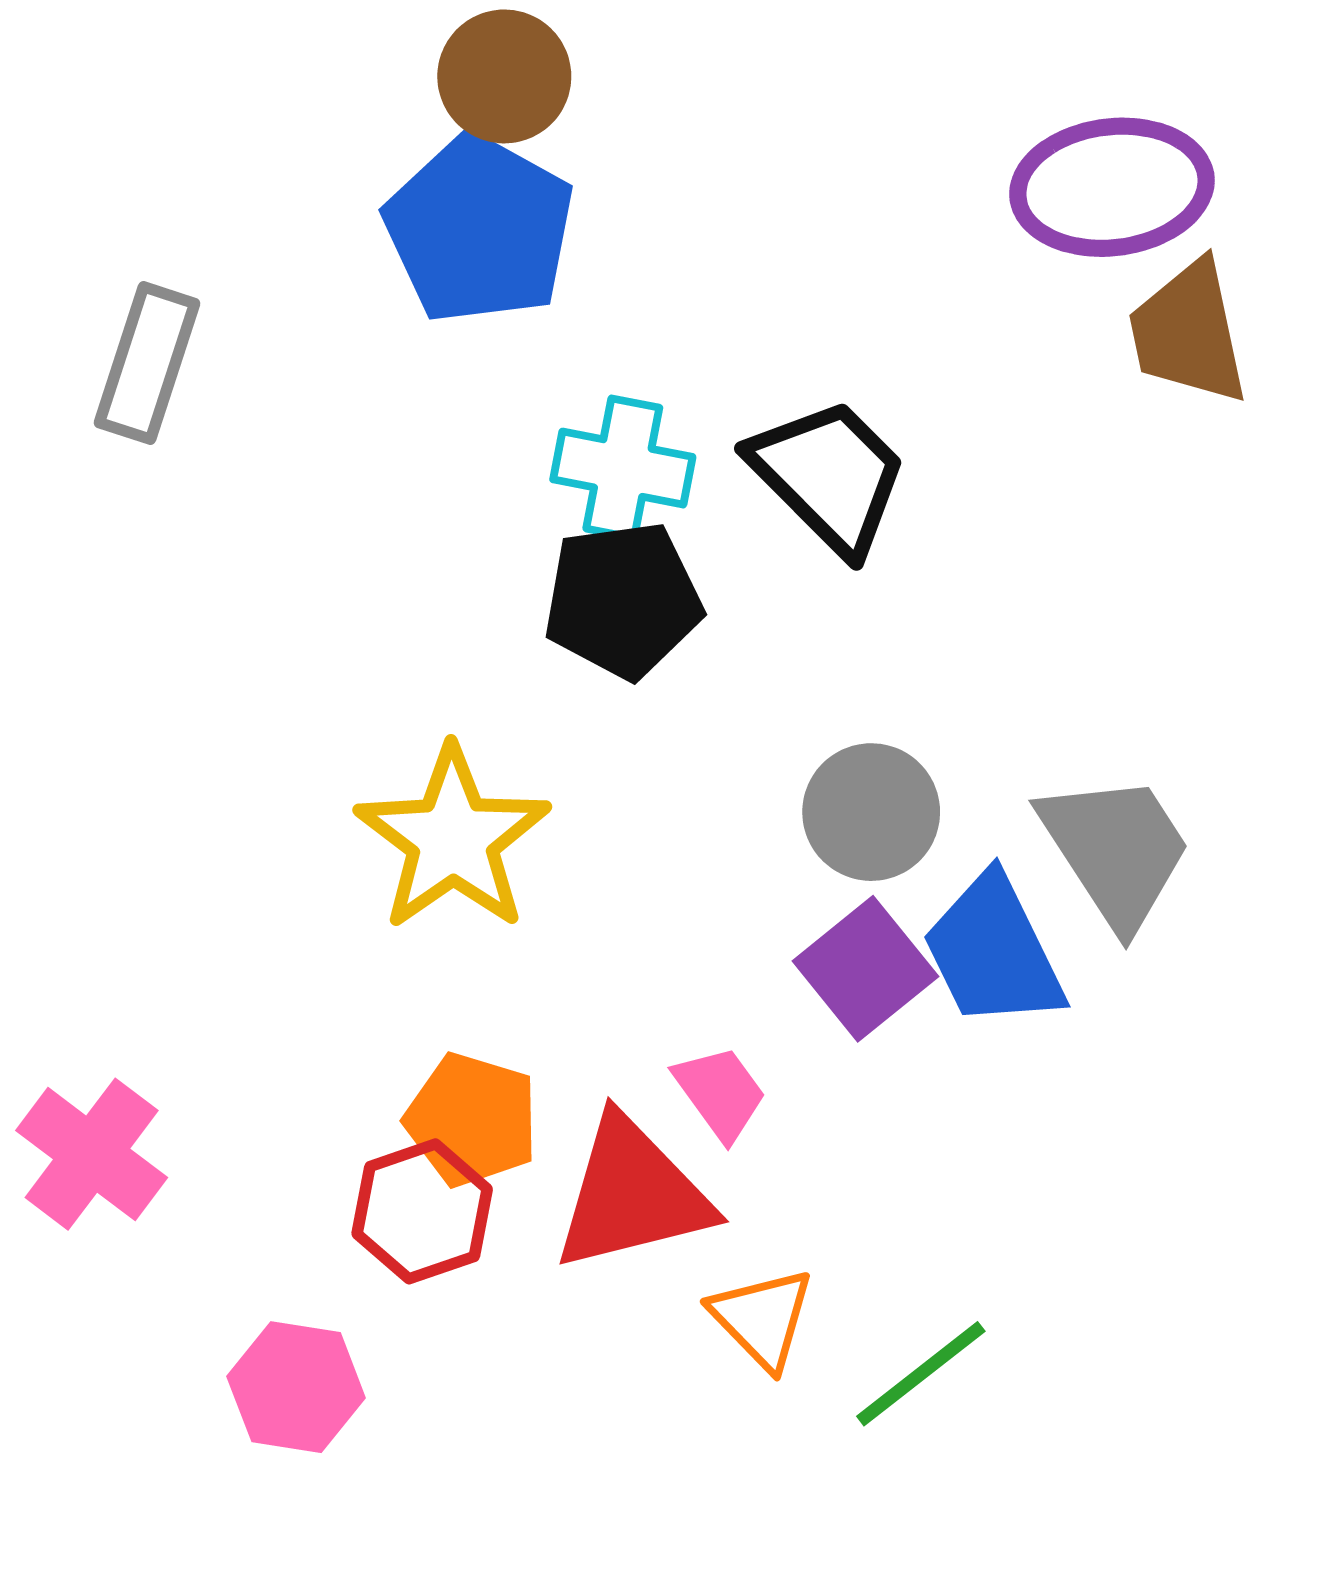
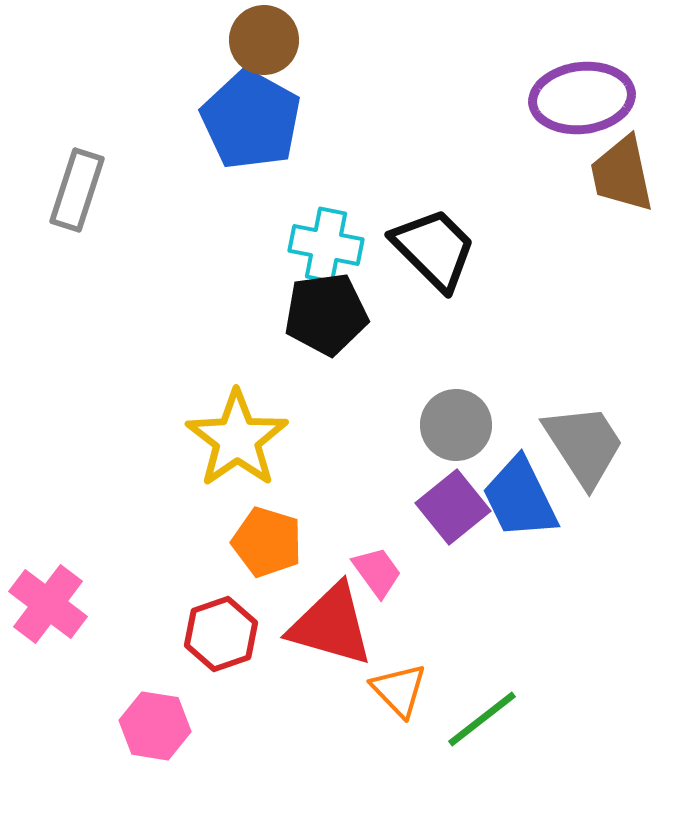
orange pentagon: (472, 1120) -> (267, 542), moved
red triangle: (632, 1194) -> (331, 625), turned 30

